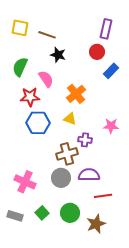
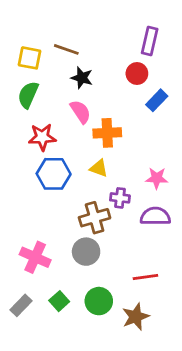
yellow square: (20, 28) -> (30, 58), moved
pink semicircle: (46, 79) -> (80, 112), moved
orange cross: (76, 94) -> (107, 133), turned 36
purple semicircle: (89, 175) -> (155, 216), moved
gray rectangle: (15, 216) -> (21, 305), turned -63

